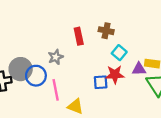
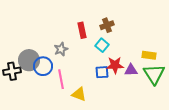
brown cross: (106, 31) -> (107, 25), turned -32
cyan square: (119, 53) -> (102, 45), moved
purple triangle: (139, 69) -> (131, 70), moved

